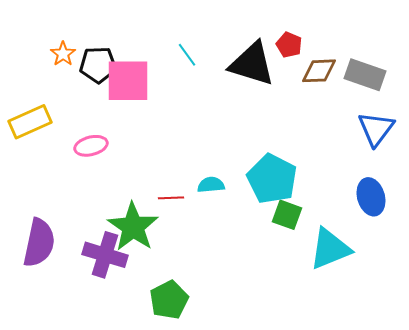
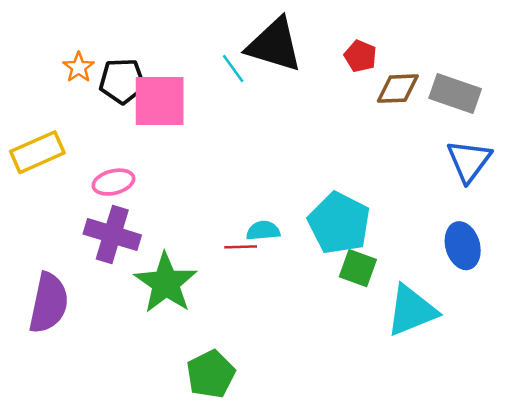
black triangle: (252, 64) -> (274, 45), moved
red line: (171, 198) -> (241, 247), moved
purple cross: (105, 255) -> (112, 234), moved

